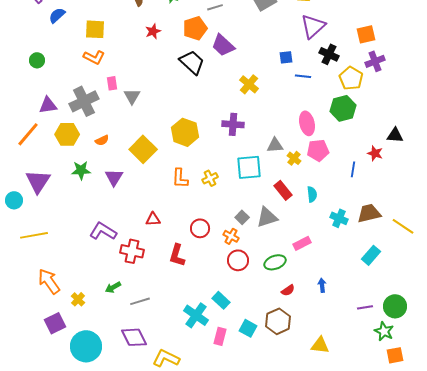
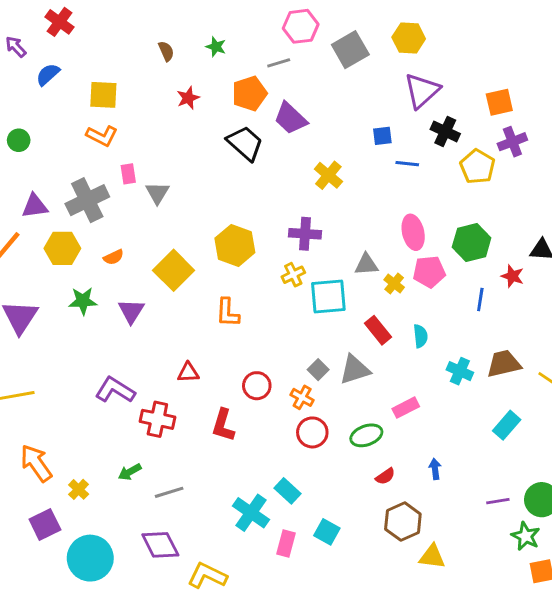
green hexagon: (343, 108) -> (472, 243), moved
yellow cross: (210, 178) -> (293, 275), moved
brown hexagon: (278, 321) -> (403, 522), moved

